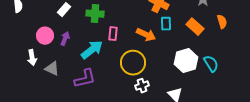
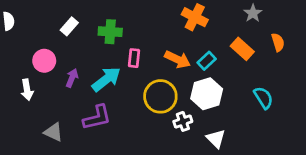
cyan rectangle: (166, 24) -> (207, 61), moved, turned 48
purple arrow: (65, 39) -> (72, 78), moved
white hexagon: (186, 61) -> (207, 94), moved
gray triangle: (52, 69) -> (53, 132), moved
white cross: (142, 86) -> (183, 121), moved

